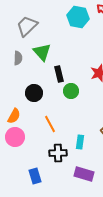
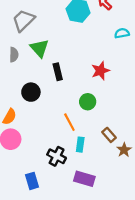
green circle: (71, 91) -> (88, 102), moved
orange line: (50, 124) -> (69, 122), moved
black cross: (58, 153) -> (57, 156), turned 30

